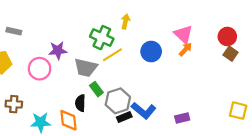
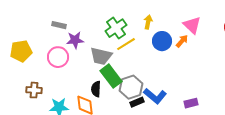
yellow arrow: (125, 21) -> (148, 22), moved
gray rectangle: (14, 31) -> (59, 25), moved
green cross: (102, 38) -> (116, 28), turned 30
orange arrow: (185, 49) -> (182, 41), moved
green rectangle: (96, 89) -> (111, 76), size x1.6

